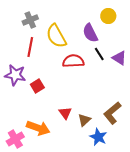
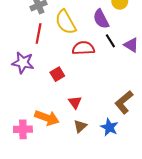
red square: (37, 86) -> (57, 74), moved
brown triangle: (84, 120) -> (80, 126), moved
pink cross: (15, 139) -> (23, 129), turned 30

